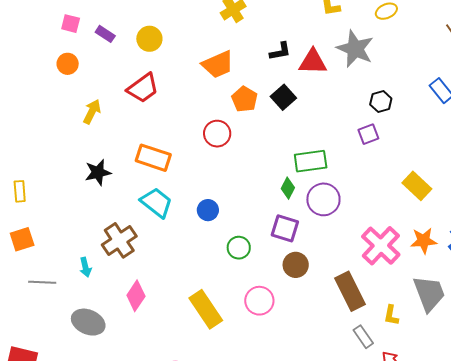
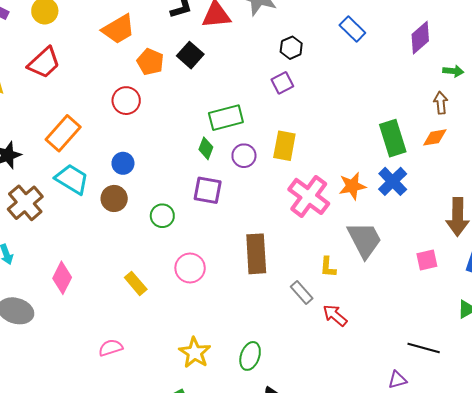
orange rectangle: (153, 158) -> (63, 133), turned -60
yellow rectangle: (417, 186) -> (284, 146), moved, turned 64
purple circle: (323, 199) -> (244, 156), size x0.7
blue circle: (208, 210) -> (123, 163), moved
brown cross: (119, 240) -> (25, 203), moved
brown circle: (296, 265) -> (114, 198), moved
brown rectangle: (350, 291) -> (256, 254), moved, turned 30
yellow rectangle: (206, 309) -> (136, 283), size x0.6

